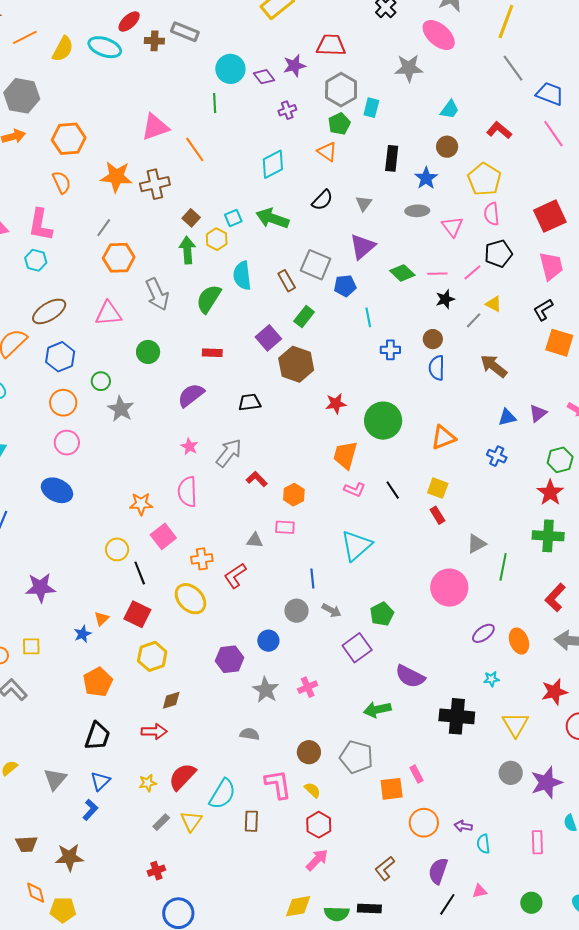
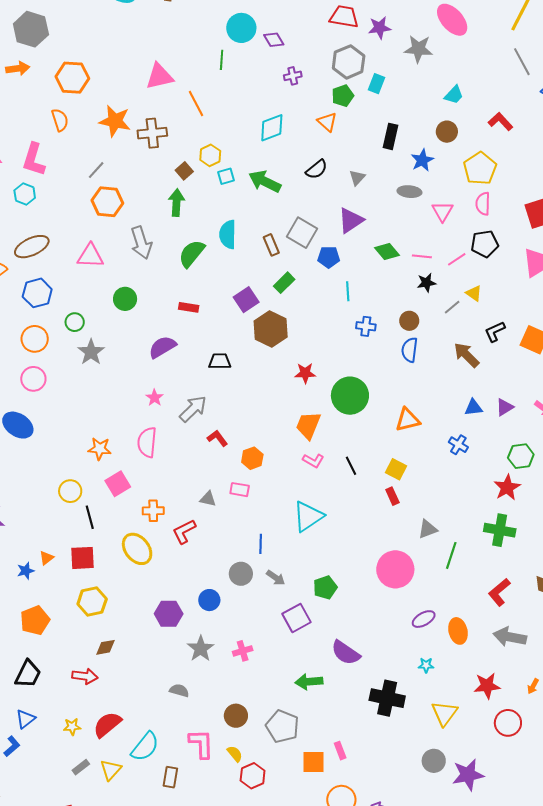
purple star: (294, 66) -> (380, 28), moved
yellow hexagon: (217, 239) -> (210, 155), moved
black L-shape: (543, 310) -> (495, 332), moved
red square: (137, 614) -> (82, 558), turned -36
red hexagon: (319, 825) -> (253, 776), moved

